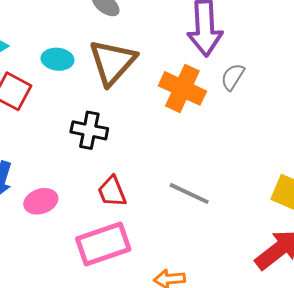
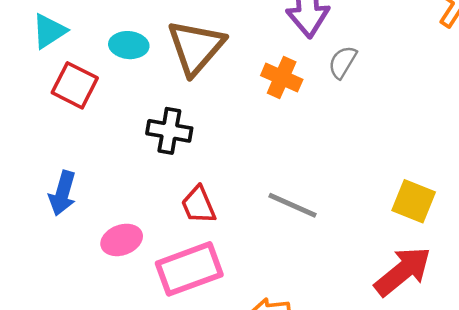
orange cross: (182, 88) -> (282, 77), size x0.7
pink ellipse: (41, 201) -> (122, 240), moved

